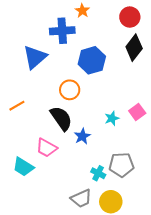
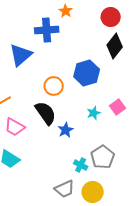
blue hexagon: (92, 60) -> (87, 73), moved
pink trapezoid: (46, 148) -> (15, 127), moved
gray pentagon: (121, 165) -> (103, 157), turned -30

